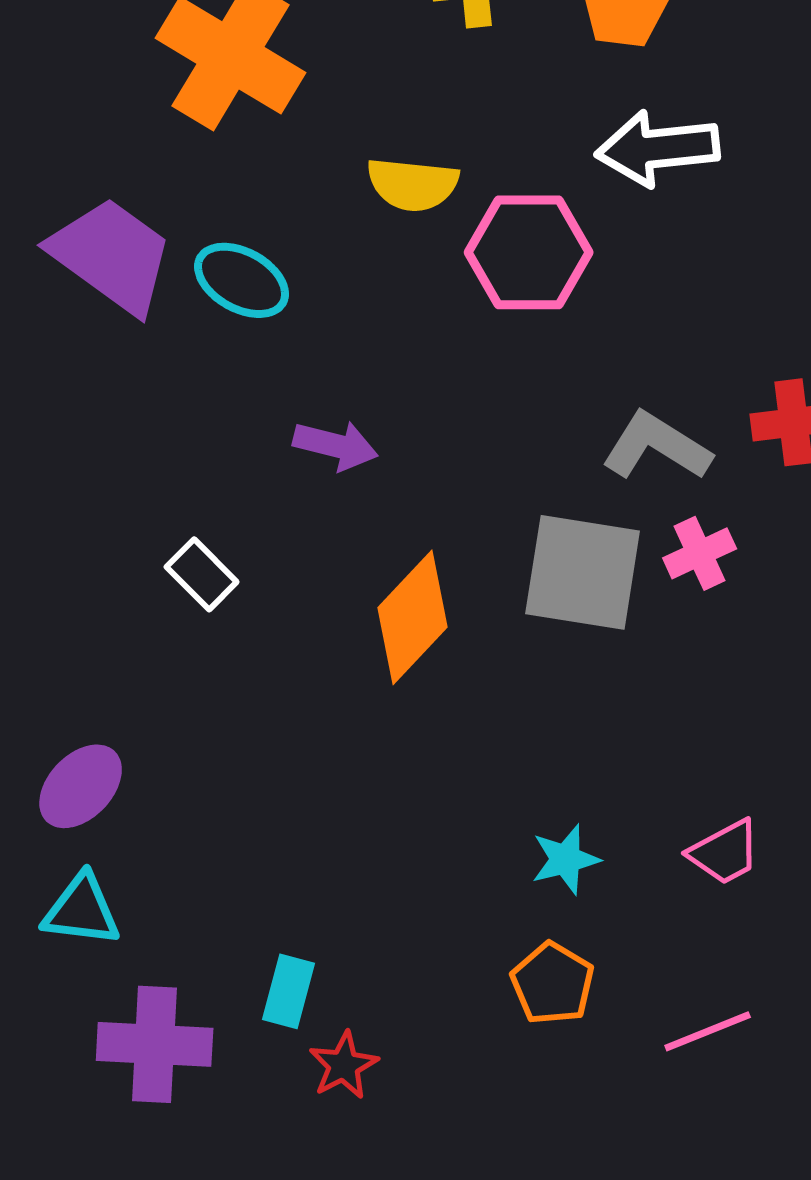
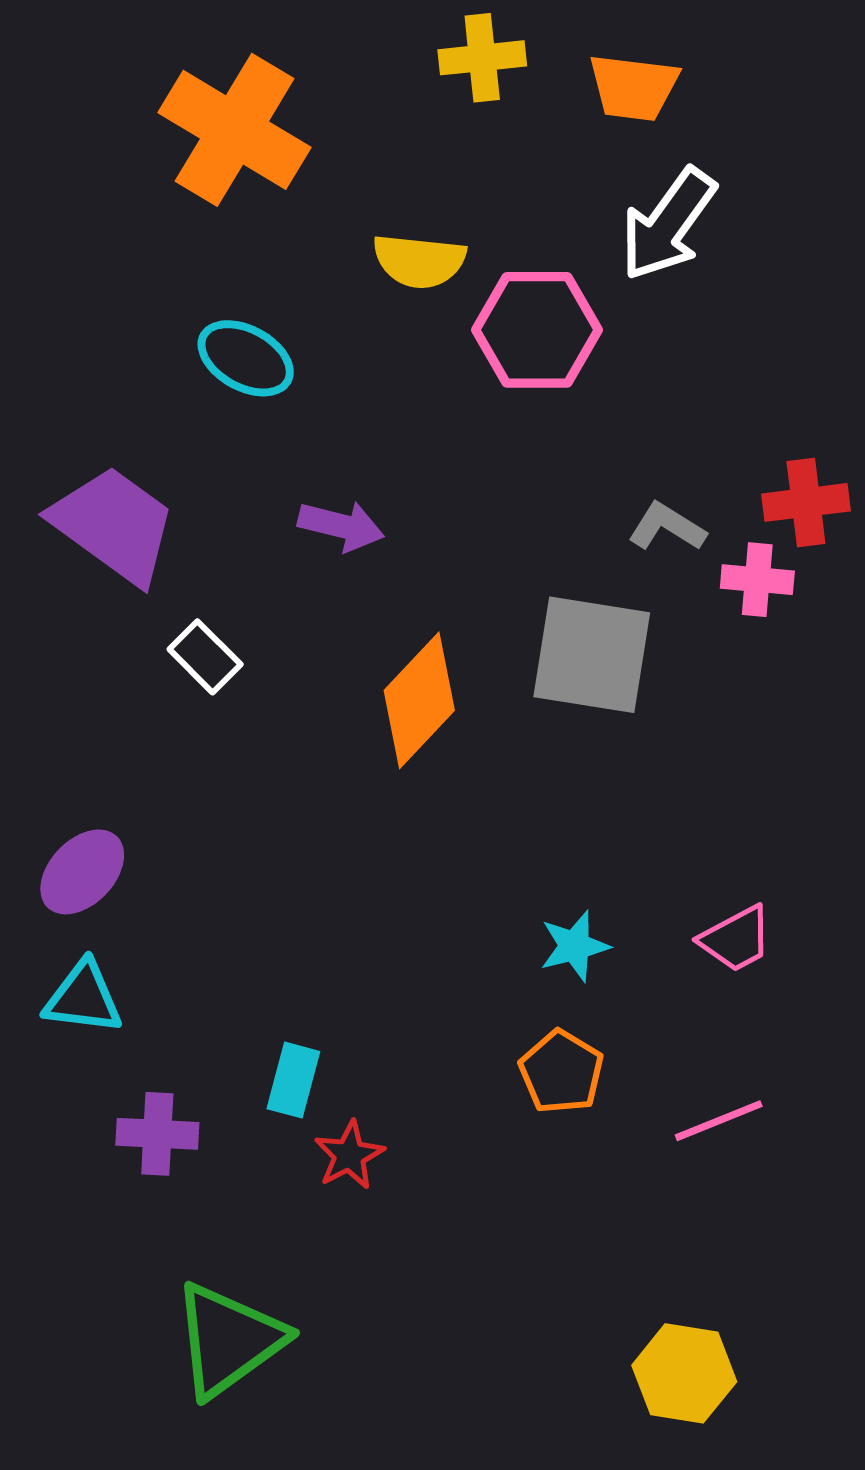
white arrow: (658, 148) -> (668, 224), turned -48
purple trapezoid: (112, 255) -> (114, 525), moved
gray L-shape: (657, 446) -> (667, 527), size x0.7
pink cross: (700, 553) -> (757, 580), moved, turned 30
purple cross: (155, 1044) -> (157, 1134), size x0.7

